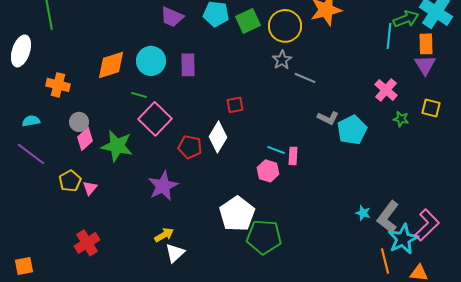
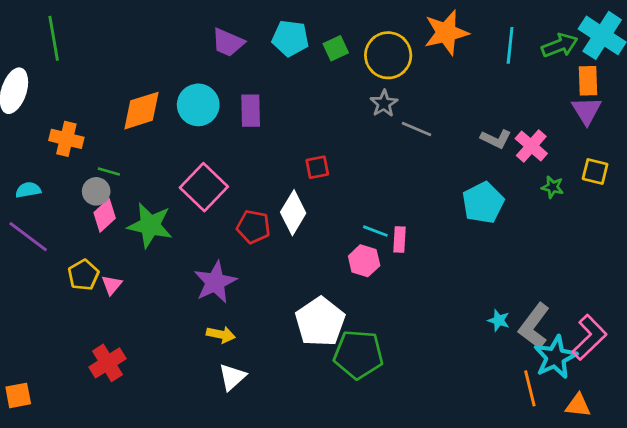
green square: (248, 21) -> (336, 48), size x0.7
cyan line: (389, 36) -> (510, 45), moved
green line: (139, 95) -> (109, 172), moved
gray L-shape: (328, 118) -> (496, 139), moved
yellow arrow: (164, 235) -> (221, 335), moved, turned 42

